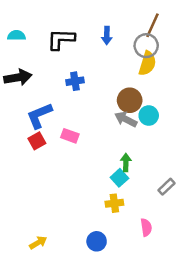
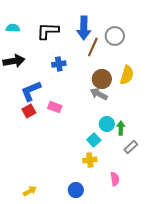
brown line: (152, 25) -> (93, 47), moved
blue arrow: (107, 35) -> (84, 28), size x1.6
yellow semicircle: (147, 63) -> (127, 75), moved
cyan circle: (149, 116) -> (107, 124), moved
green arrow: (126, 163) -> (121, 128), moved

